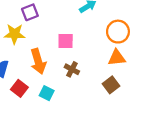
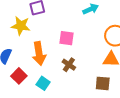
brown square: (111, 85) -> (103, 83), turned 35

